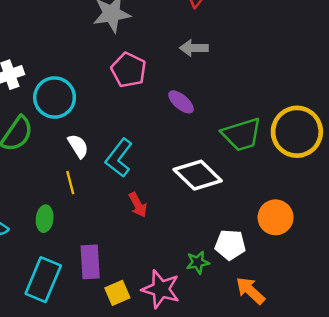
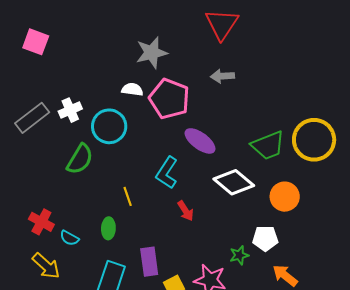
pink pentagon: (129, 70) -> (169, 99), size x1.4
purple ellipse: (181, 102) -> (200, 141), moved, size x1.4
white semicircle: (78, 146) -> (132, 89), moved, turned -45
orange circle: (276, 217) -> (285, 197), moved

